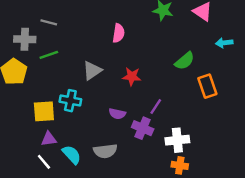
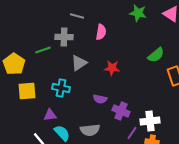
gray line: (49, 22) -> (77, 16), moved
gray cross: (25, 39) -> (64, 37), moved
purple line: (156, 107) -> (132, 133), moved
yellow square: (44, 111) -> (27, 91), moved
purple triangle: (49, 139) -> (50, 115), moved

